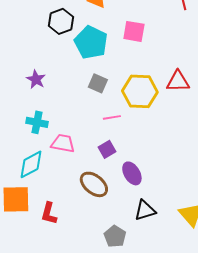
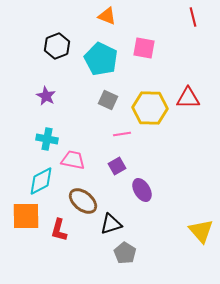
black hexagon: (61, 21) -> (57, 46), moved
brown ellipse: (94, 184) -> (83, 201), moved
black triangle: (145, 210) -> (111, 224), moved

